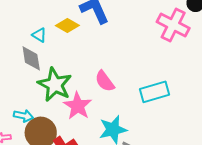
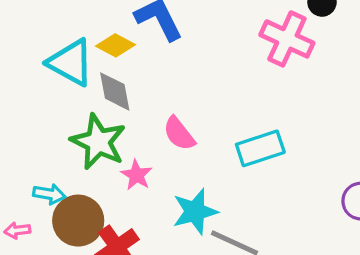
cyan triangle: (39, 35) -> (71, 62), size x2.0
gray diamond: (31, 58) -> (115, 91), moved
pink star: (78, 106) -> (136, 175), size x0.7

